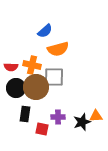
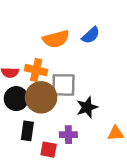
blue semicircle: (45, 31) -> (91, 35), moved
orange semicircle: (58, 49) -> (56, 39), moved
black star: (82, 122) -> (87, 107), moved

